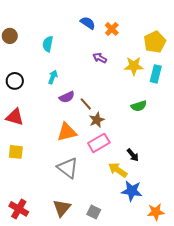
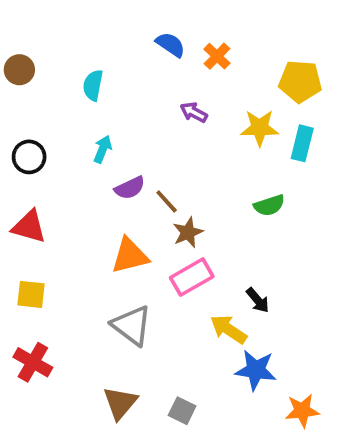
yellow pentagon: (155, 42) -> (300, 81), turned 30
red cross: (19, 209) -> (33, 362), moved

